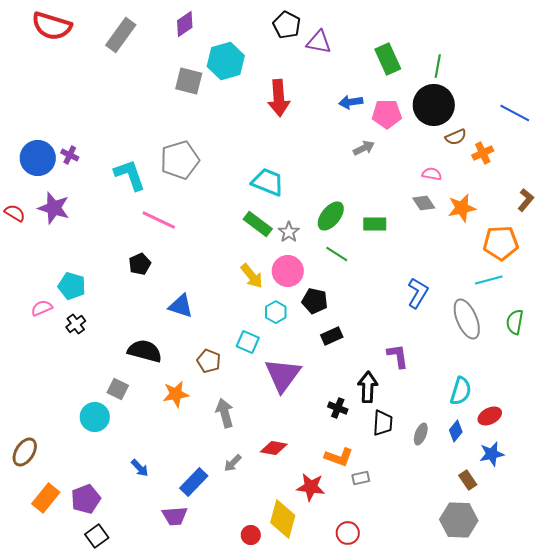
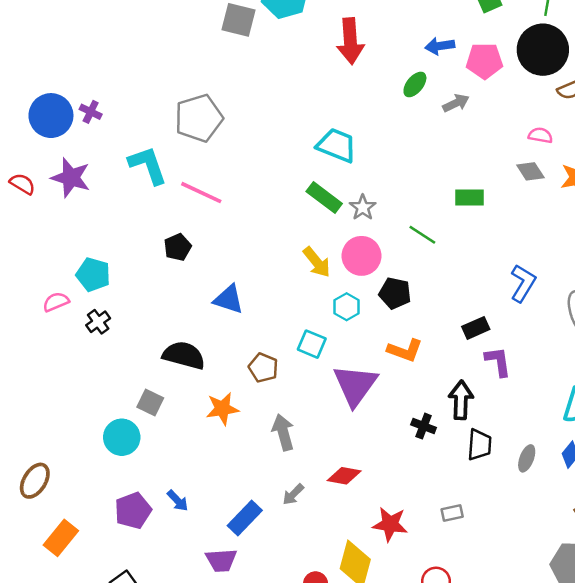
gray pentagon: (180, 160) -> (199, 118), moved
cyan L-shape: (130, 175) -> (148, 165), moved
green ellipse: (331, 216) -> (415, 84), moved, size x0.7
black rectangle: (332, 336) -> (476, 328), moved
orange L-shape: (339, 457) -> (405, 350), moved
purple pentagon: (86, 499) -> (133, 511), moved

